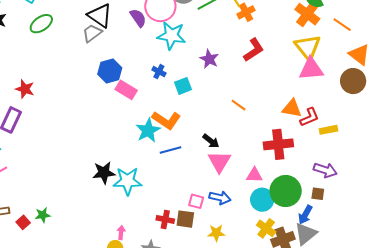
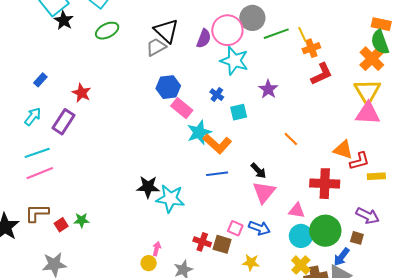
purple semicircle: (138, 18) -> (204, 38), turned 48
red L-shape: (254, 50) -> (322, 74), moved
cyan star: (148, 130) -> (199, 132), moved

